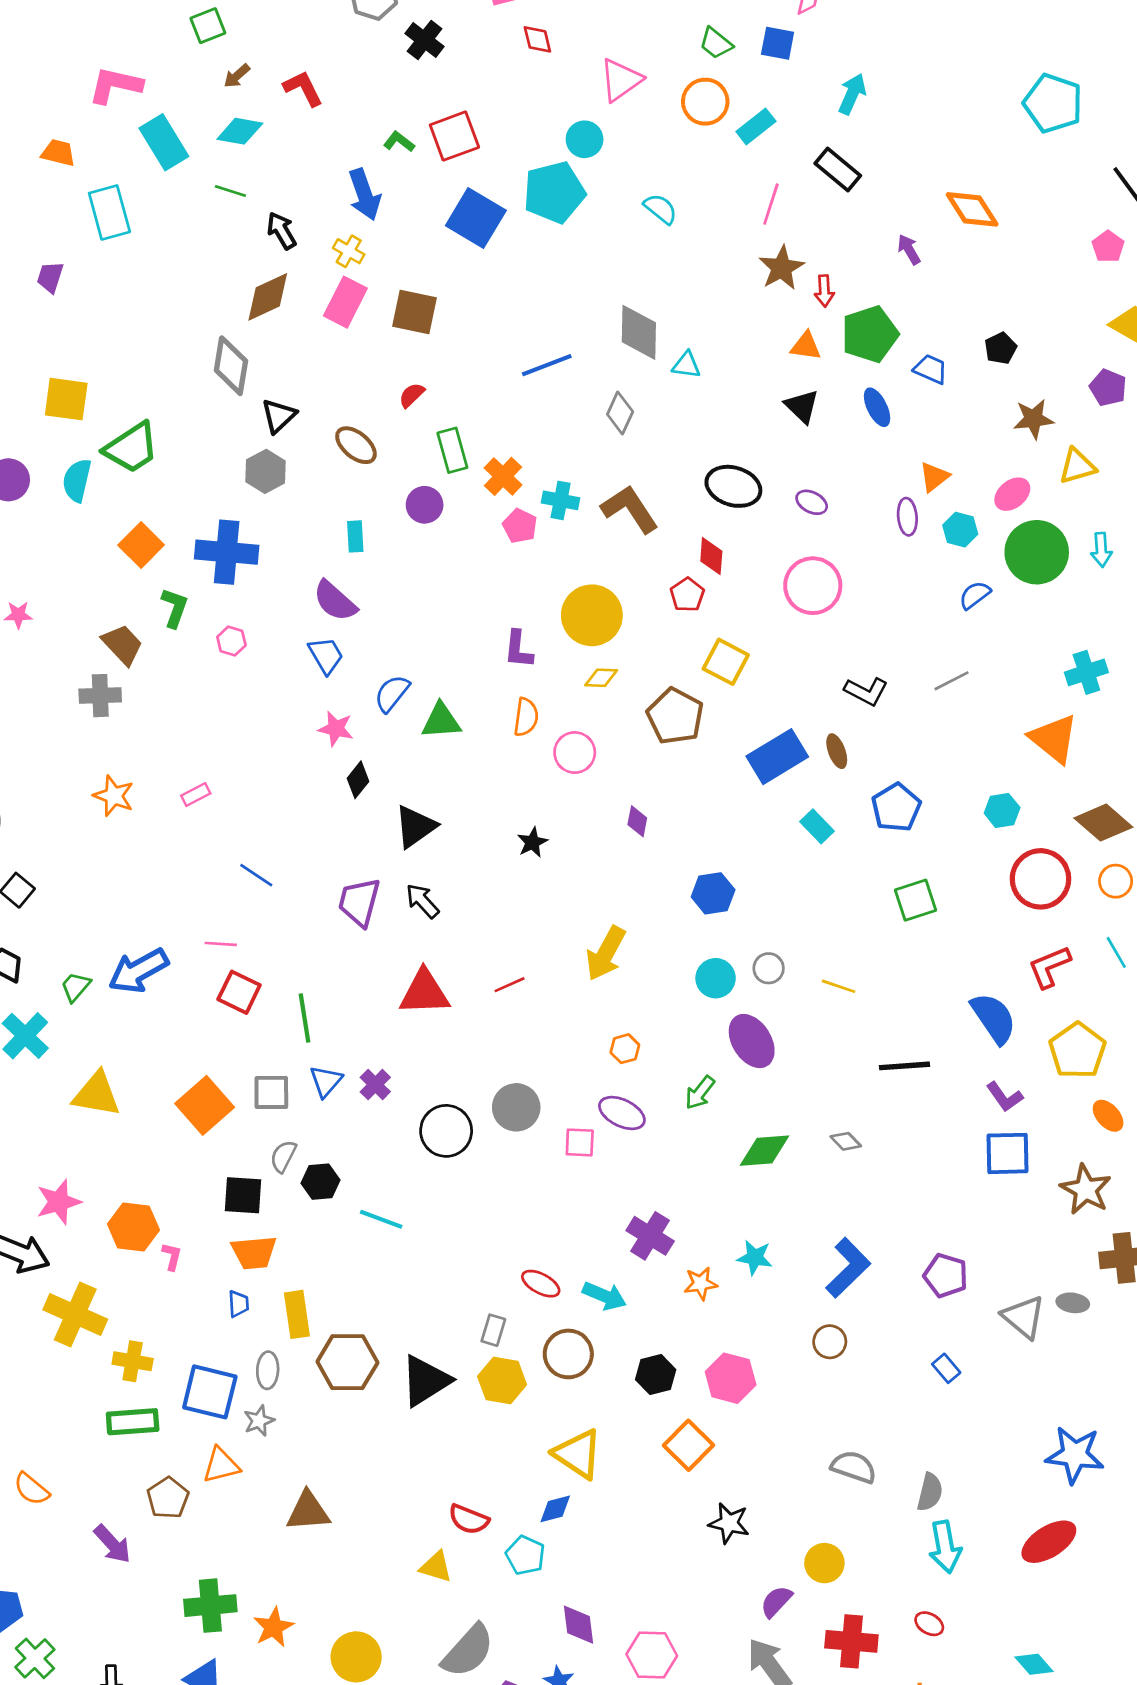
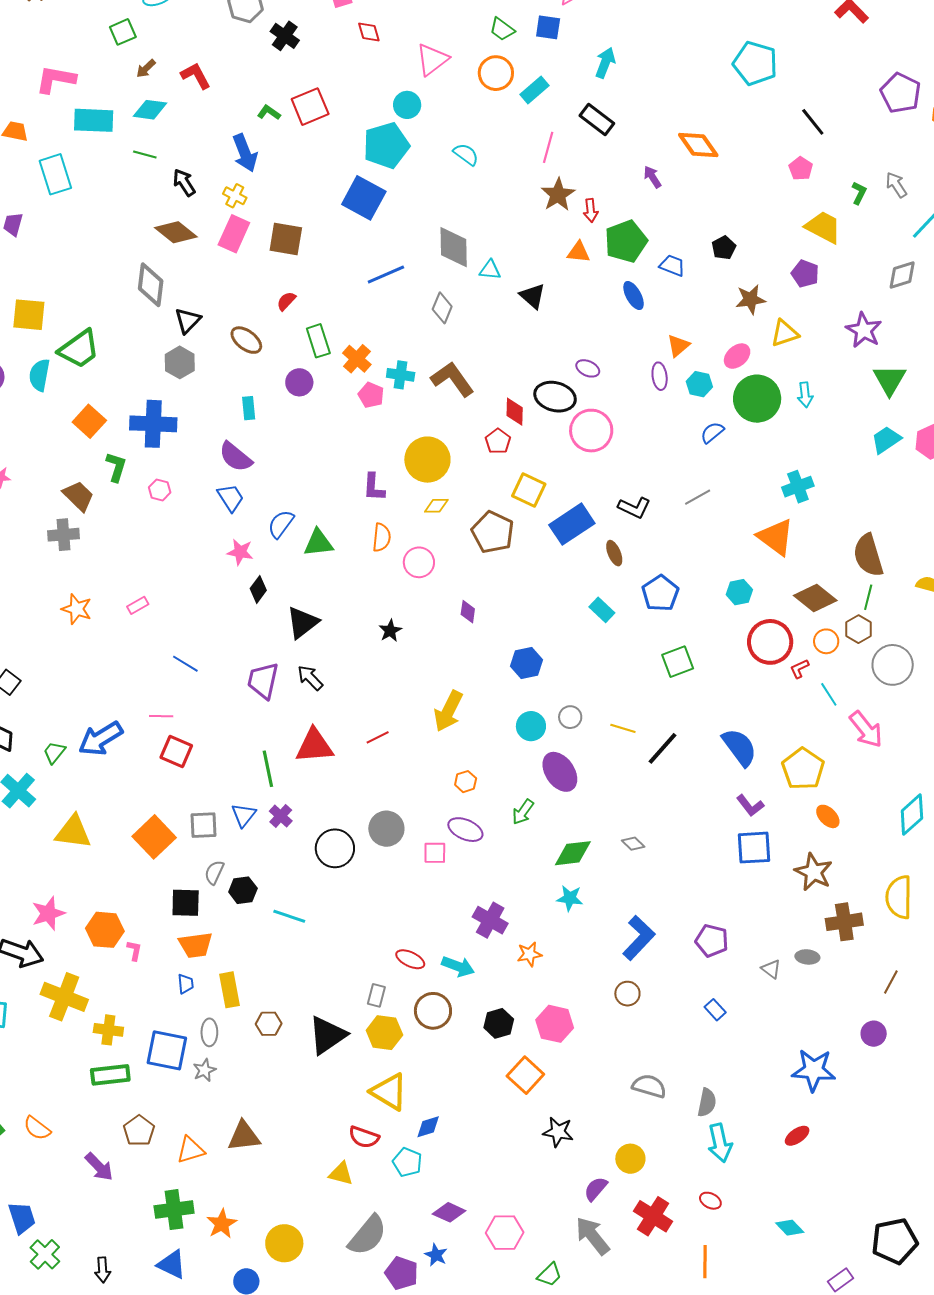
cyan rectangle: (164, 142) -> (94, 120), turned -54
blue square: (476, 218) -> (364, 198), moved
brown diamond: (268, 297) -> (176, 232), turned 66
black triangle: (802, 406) -> (532, 296), moved
black ellipse: (733, 486) -> (555, 397), moved
blue rectangle: (777, 757) -> (572, 524), moved
red L-shape: (1049, 967) -> (799, 669), moved, size x0.6
green line: (304, 1018) -> (268, 769), moved
black line: (904, 1066) -> (662, 748), moved, turned -42
cyan star: (755, 1258) -> (570, 898), moved
gray triangle: (1023, 1317) -> (771, 969), size x0.6
brown hexagon: (347, 1362) -> (269, 1024), size x0.6
yellow triangle: (578, 1454) -> (389, 1092), moved
orange triangle: (221, 1465) -> (191, 1150), moved
red ellipse: (1049, 1542) -> (797, 1136), size x0.6
purple diamond: (579, 1625) -> (449, 1212), turned -56
red cross: (851, 1641) -> (653, 1216), turned 30

